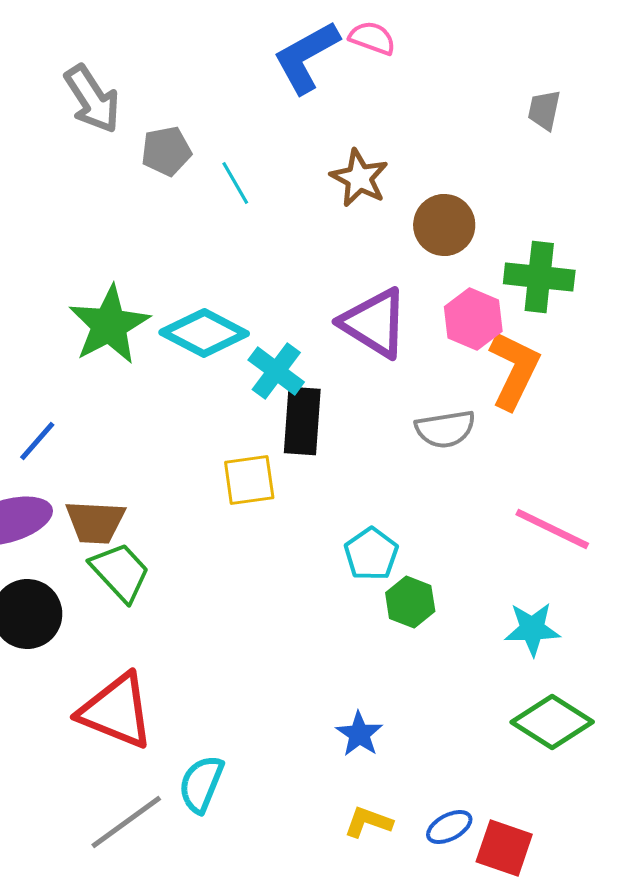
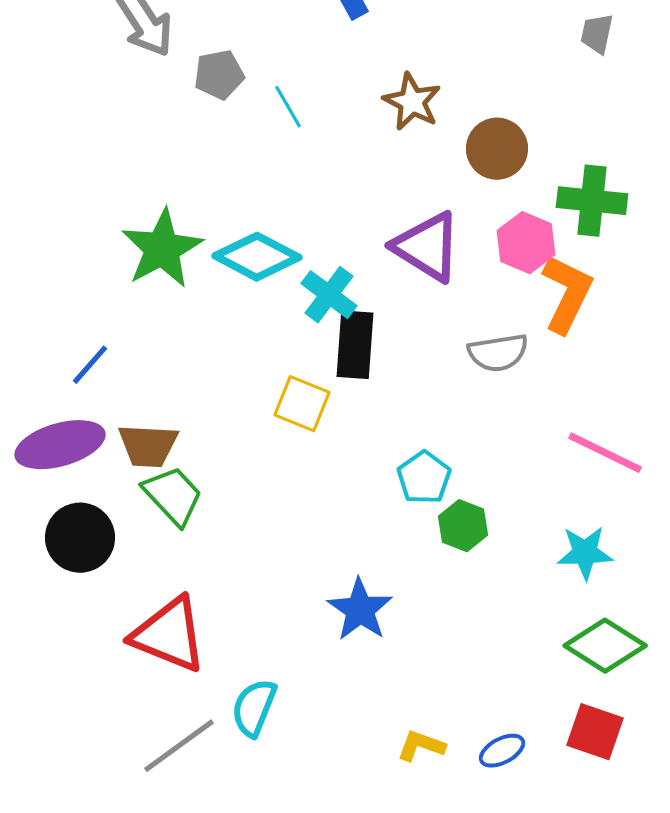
yellow square: (249, 480) -> (302, 404), turned 30
blue star: (359, 734) -> (360, 610), moved, size x1.4
red square: (504, 848) -> (595, 732), moved

